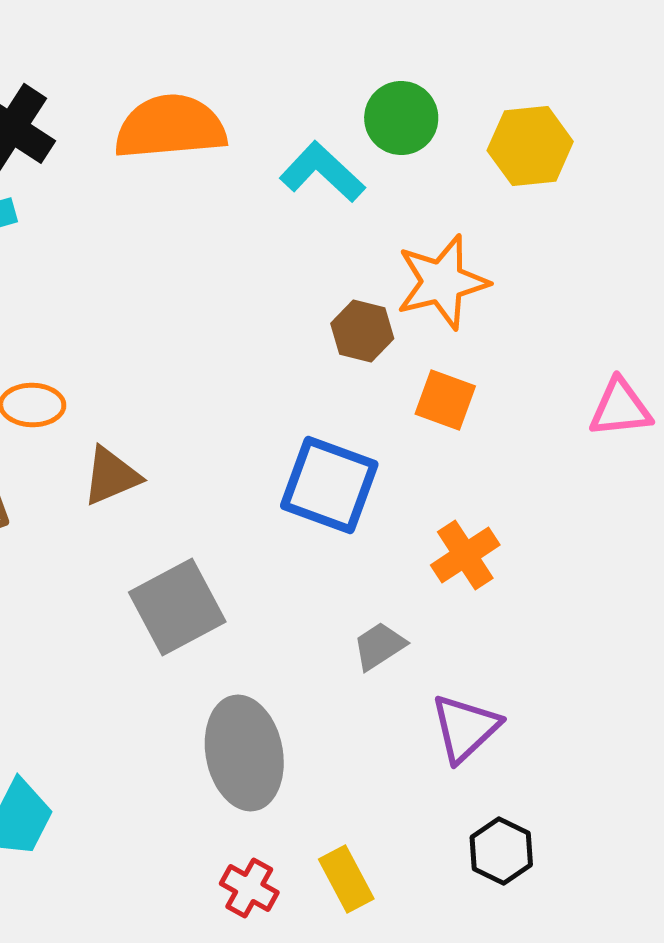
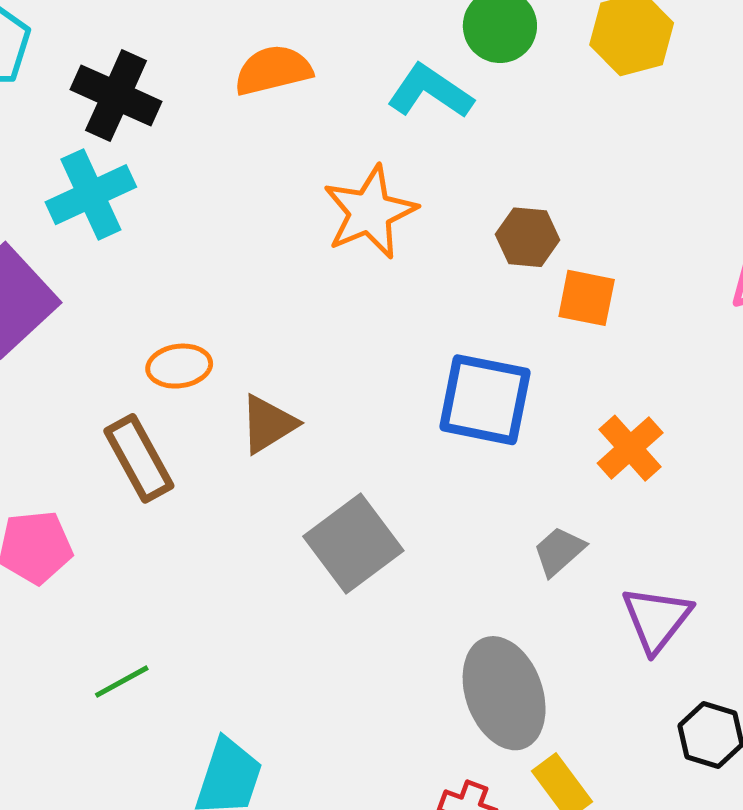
orange semicircle: (170, 127) -> (273, 70), size x0.7
orange star: (442, 282) -> (370, 212), moved
brown hexagon: (362, 331) -> (528, 237), moved
gray ellipse: (244, 753) -> (504, 693), moved

